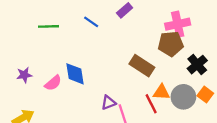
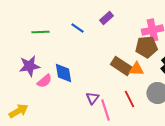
purple star: (24, 75) -> (29, 66), moved, size x1.5
orange triangle: (161, 92) -> (136, 69), moved
purple triangle: (108, 103) -> (92, 98), turned -32

